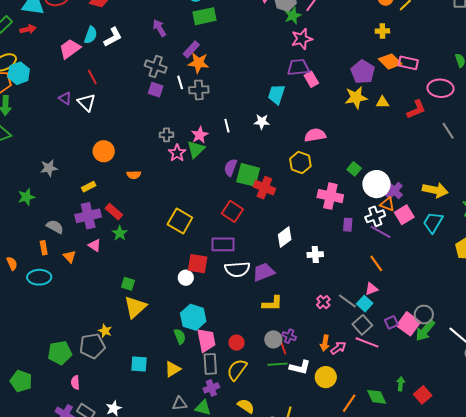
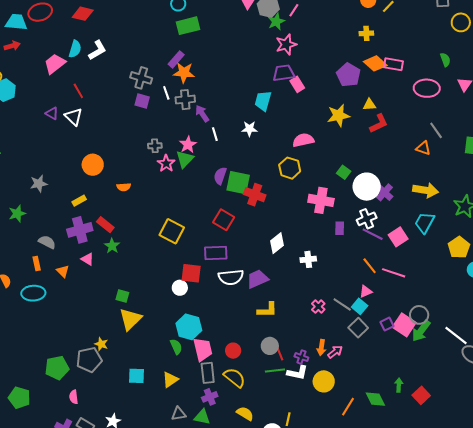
purple arrow: (159, 28) -> (202, 114), moved
yellow star: (356, 97) -> (338, 115), moved
red L-shape: (416, 109) -> (379, 124), moved
orange triangle: (387, 204) -> (423, 148), moved
pink square: (404, 215) -> (398, 237), moved
purple cross: (289, 336) -> (301, 357), moved
pink line: (367, 342) -> (394, 273), moved
yellow semicircle: (237, 370) -> (235, 378), turned 95

